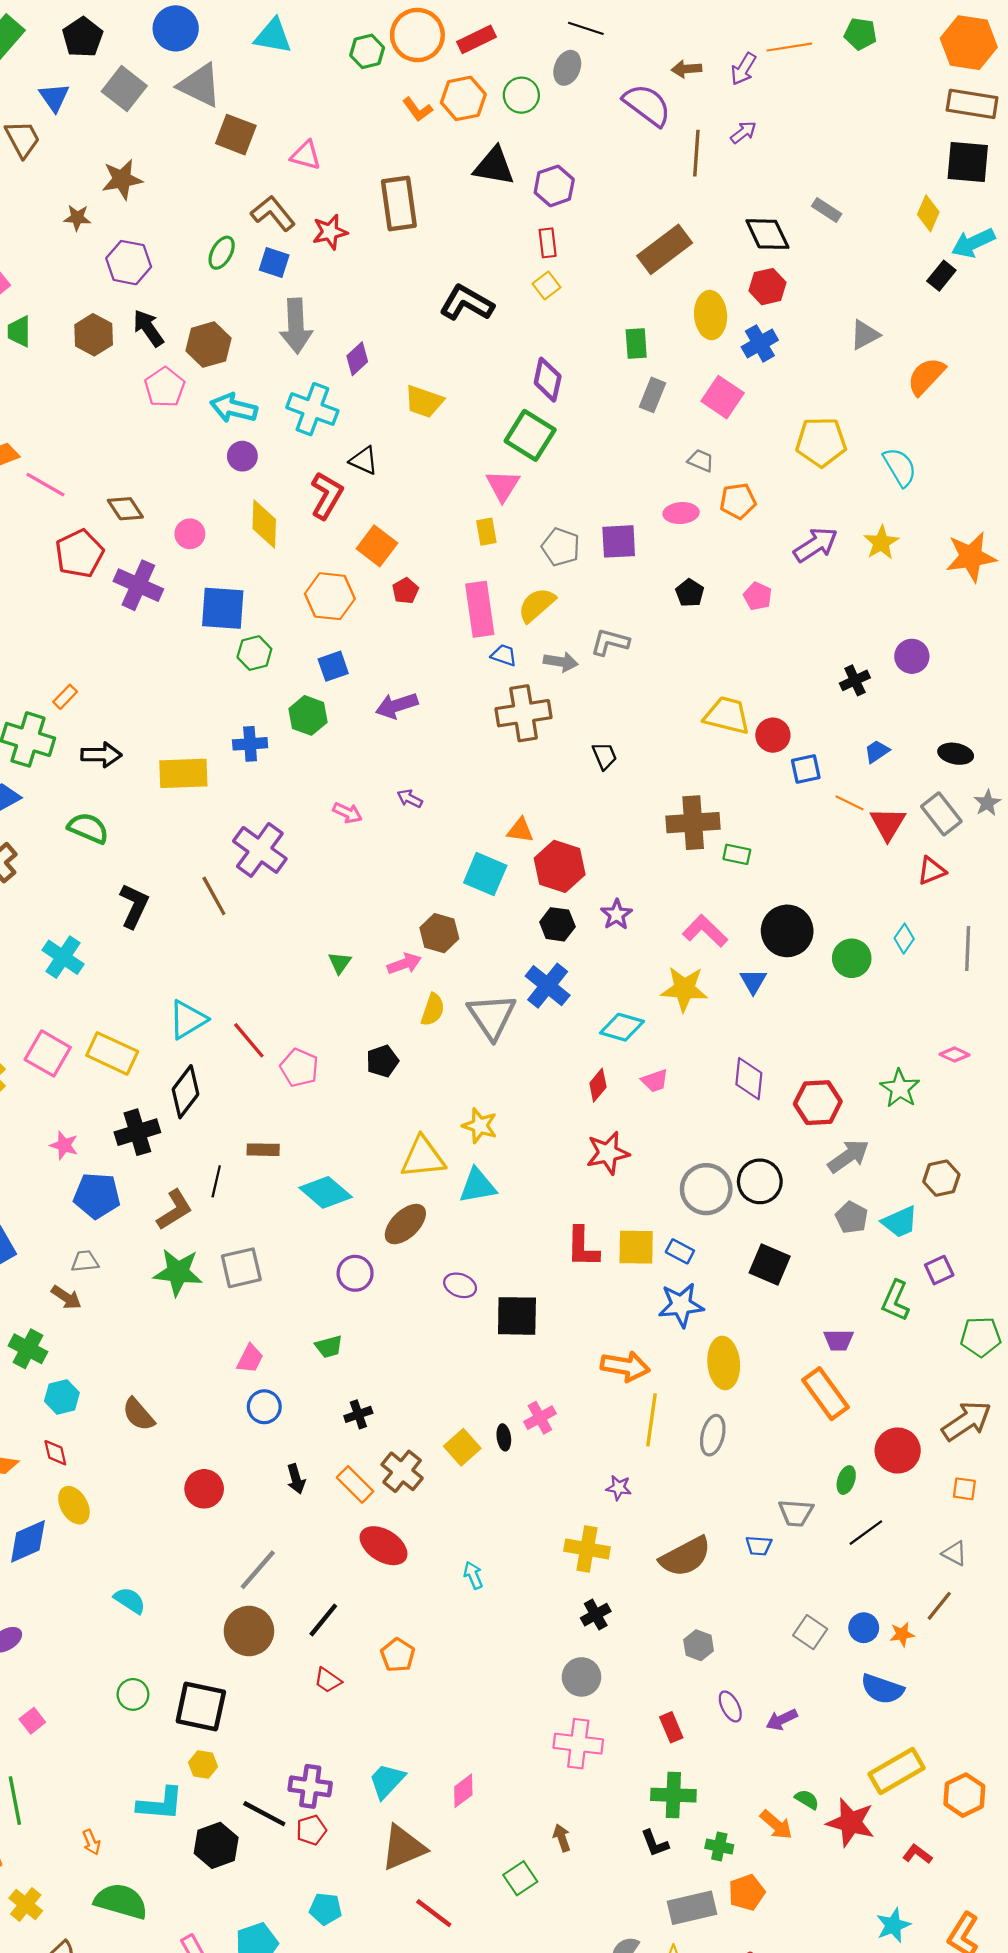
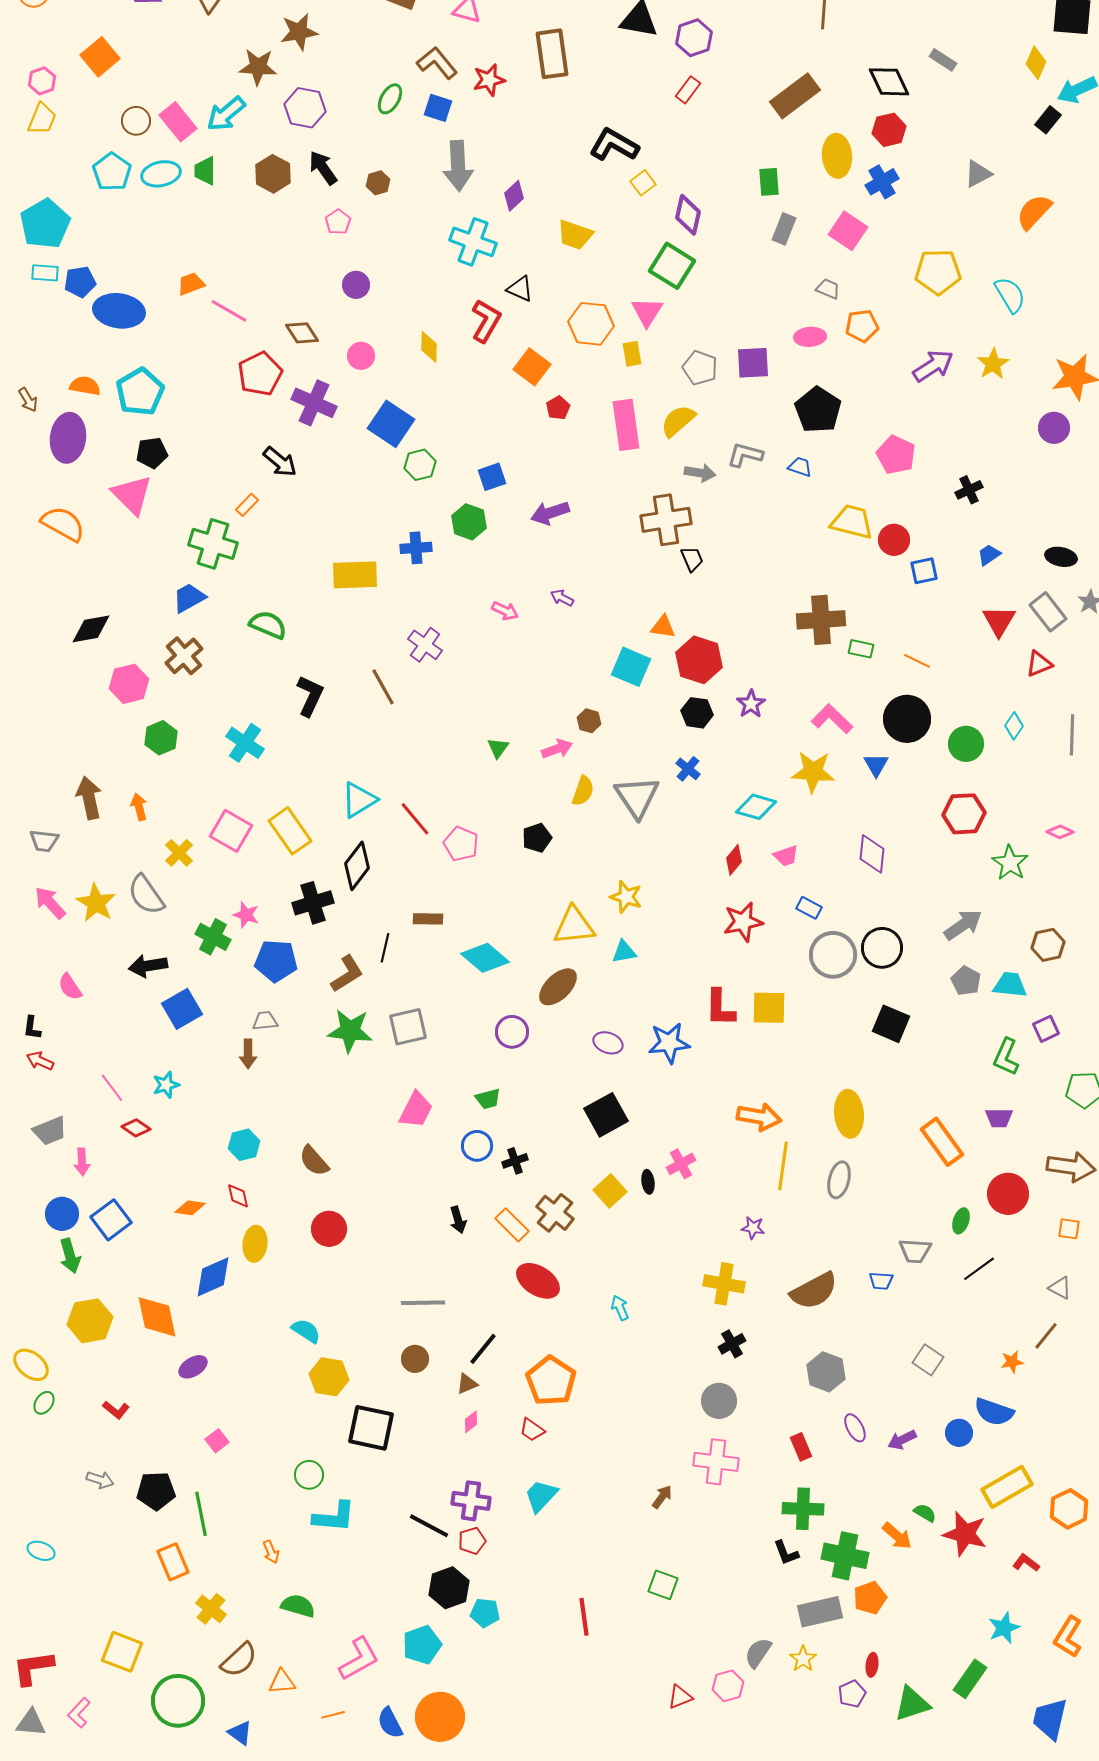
brown star: (77, 218) -> (258, 67), size x1.5
red rectangle: (548, 243) -> (688, 90), turned 44
yellow square: (546, 286) -> (643, 183), moved
brown hexagon: (208, 345) -> (378, 183), size x0.6
pink pentagon: (165, 387) -> (338, 222), size x0.7
cyan arrow: (234, 408) -> (226, 114), moved, turned -54
purple circle: (242, 456) -> (356, 285), moved
yellow diamond: (264, 524) -> (429, 347), size x0.7
black pentagon: (690, 593) -> (818, 410), size x1.8
orange hexagon: (330, 596) -> (591, 324), moved
pink pentagon: (758, 596) -> (896, 455), moved, size x1.5
blue square: (223, 608) -> (391, 424), turned 30
blue trapezoid: (504, 655) -> (800, 467), moved
purple circle: (912, 656) -> (1054, 428), moved
black arrow: (101, 755) -> (280, 462), moved, turned 39
black trapezoid: (604, 756) -> (692, 559), moved
orange line: (849, 803) -> (917, 661), moved
purple cross: (260, 850) -> (425, 645), size x0.7
brown hexagon: (439, 933) -> (589, 721), size x0.7
blue cross: (548, 986) -> (688, 769), size x0.6
yellow rectangle: (112, 1053) -> (290, 831), turned 30
red hexagon: (818, 1103) -> (964, 814), moved
cyan triangle: (478, 1186) -> (624, 952), size x0.7
cyan trapezoid: (900, 1222) -> (1010, 985), turned -150
blue rectangle: (680, 1251) -> (809, 908), moved
brown arrow: (66, 1297) -> (248, 1054), turned 56
blue star: (681, 1305) -> (669, 1043), moved
black square: (517, 1316) -> (606, 1115), moved, turned -30
purple trapezoid: (839, 1340) -> (999, 1118), moved
green cross: (28, 1349) -> (213, 937), moved
pink trapezoid: (250, 1359) -> (416, 1110), size x1.4
blue circle: (264, 1407) -> (477, 1146), moved
brown arrow: (967, 1421) -> (1071, 1167), turned 42
red circle: (204, 1489) -> (329, 1229), moved
yellow ellipse: (74, 1505) -> (255, 1244), turned 36
gray line: (258, 1570) -> (423, 1303), turned 48
blue circle: (864, 1628) -> (959, 1433), moved
brown circle: (249, 1631) -> (415, 1359), size x0.6
gray hexagon: (699, 1645) -> (826, 1372), size x1.4
orange pentagon: (398, 1655) -> (551, 1381), size x1.6
red trapezoid: (328, 1680) -> (532, 1430), moved
green circle: (133, 1694) -> (309, 1475), moved
yellow hexagon: (203, 1764) -> (329, 1377), moved, size x1.5
pink diamond: (463, 1791) -> (471, 1422), moved, size x0.7
brown arrow: (562, 1838) -> (662, 1497), moved, turned 55
black hexagon: (216, 1845) -> (449, 1588), moved
green cross: (719, 1847) -> (845, 1556), size x1.8
brown triangle: (403, 1848) -> (467, 1384), moved, size x0.5
green square: (520, 1878) -> (663, 1585), turned -36
green semicircle: (121, 1901) -> (298, 1606), size x0.7
red line: (434, 1913) -> (584, 1617), turned 45

